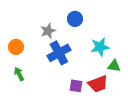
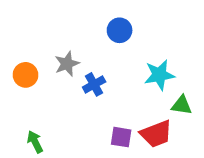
gray star: (48, 31) -> (67, 64), moved
blue cross: (59, 53) -> (94, 84), size x0.6
green arrow: (19, 74) -> (35, 142), moved

